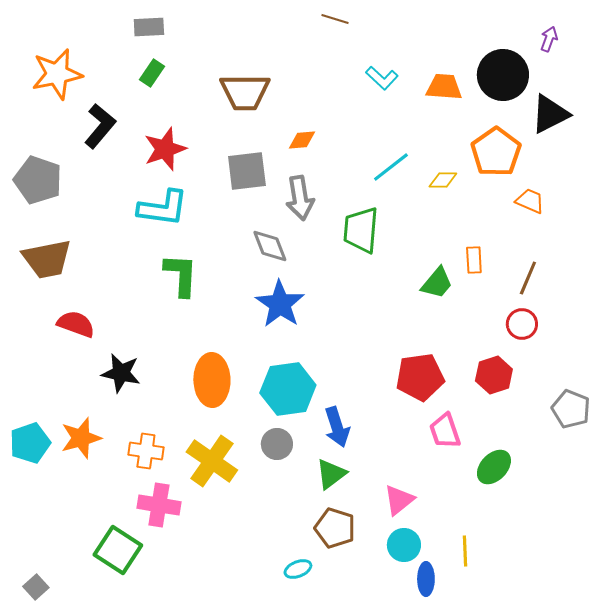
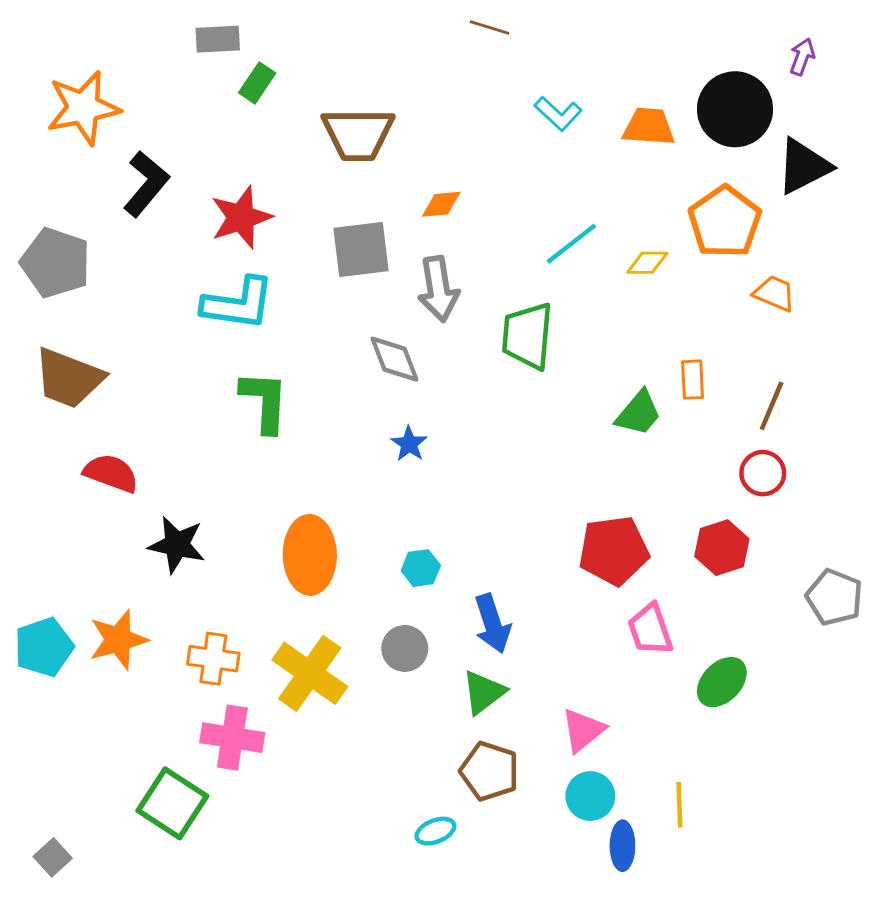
green rectangle: (152, 73) -> (257, 83), moved
brown trapezoid: (47, 259) -> (69, 378), turned 32
blue star: (280, 304) -> (409, 444), size x0.5
cyan hexagon: (288, 389) -> (421, 568), size x0.5

